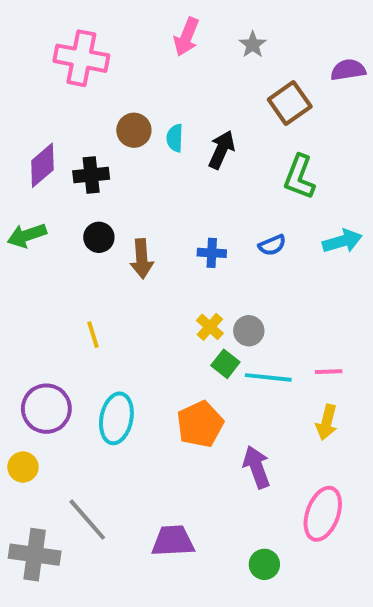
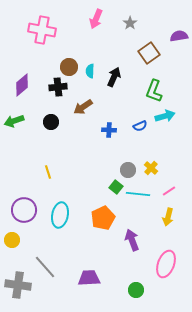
black cross: (91, 175) -> (58, 87), moved
cyan arrow: (342, 241) -> (165, 116), moved
brown arrow: (142, 259) -> (83, 107), moved, turned 60
yellow cross: (210, 327) -> (151, 168), moved
pink line: (329, 372) -> (169, 191), turned -32

